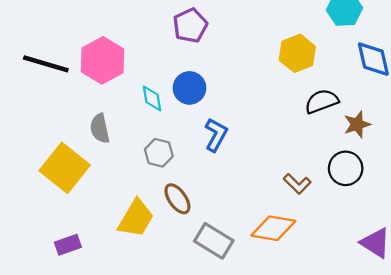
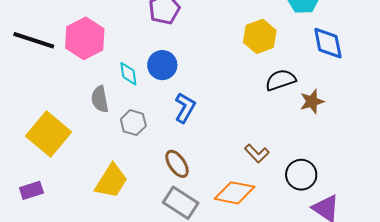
gray semicircle: (100, 128) -> (100, 99), moved
black circle: (346, 168) -> (301, 175), moved
brown ellipse: (177, 199) -> (177, 164), moved
purple rectangle: (68, 245) -> (31, 190), moved

